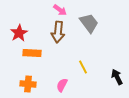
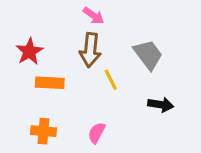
gray trapezoid: (89, 23) -> (148, 55), moved
yellow line: (83, 67) -> (111, 80), moved
black arrow: (117, 77) -> (161, 105), moved, turned 126

